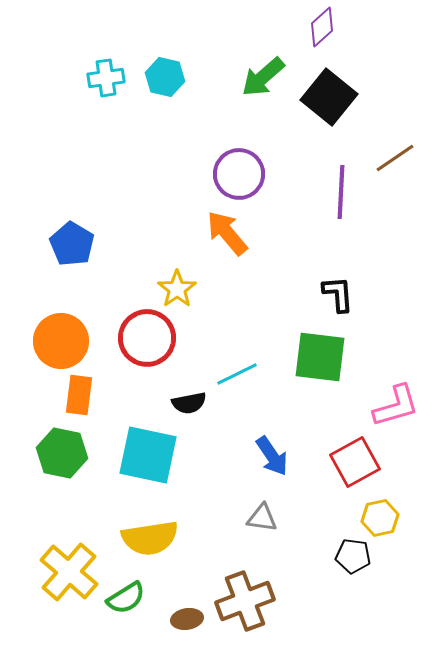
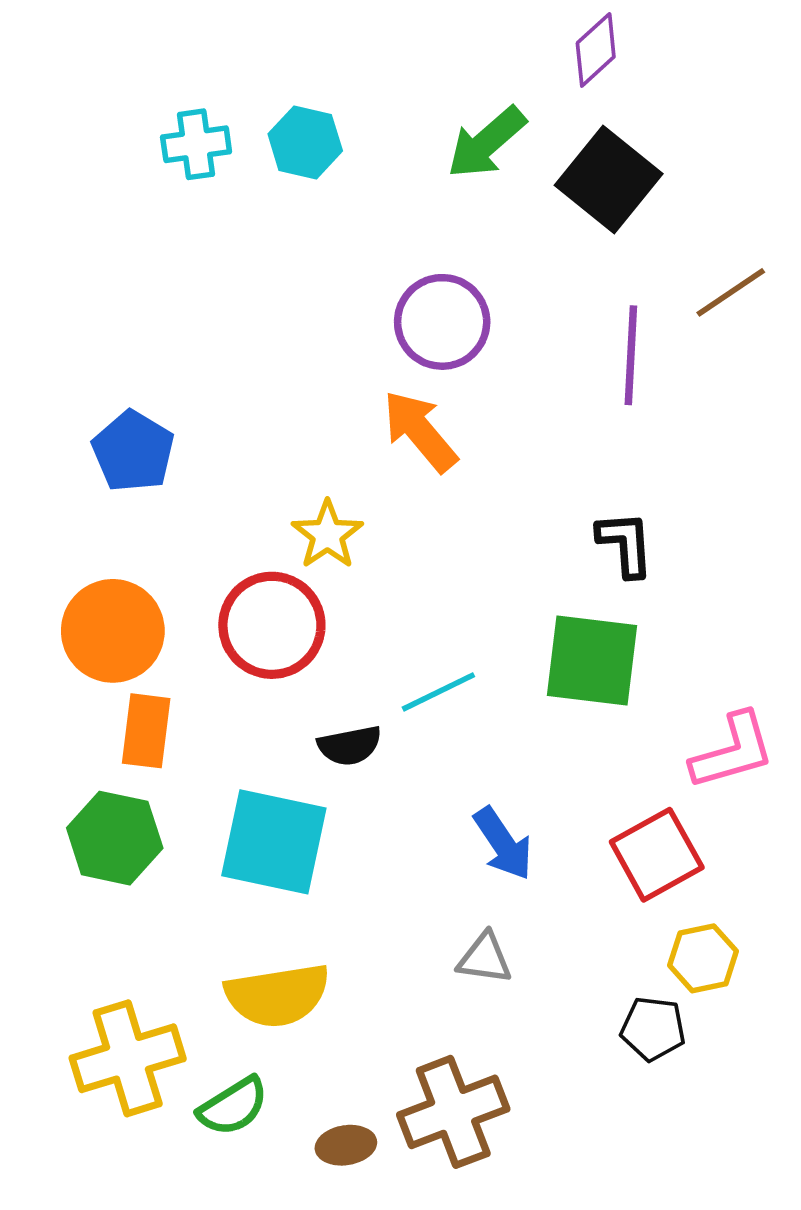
yellow cross: (69, 572) -> (128, 1058), turned 32

